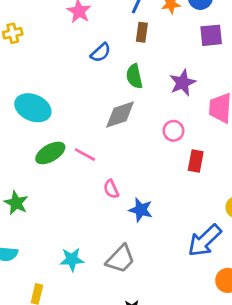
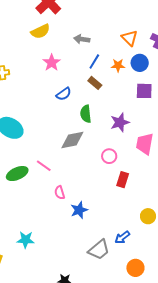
brown rectangle: (142, 32) -> (95, 83), turned -64
green ellipse: (50, 153) -> (17, 174), moved
blue star: (141, 210) -> (79, 210), turned 30
blue arrow: (205, 240) -> (122, 237), size x0.6
gray trapezoid: (120, 259) -> (99, 250), moved

